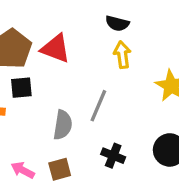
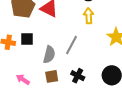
black square: (21, 88) -> (27, 39), moved
brown square: (60, 169) -> (52, 76), moved

